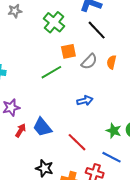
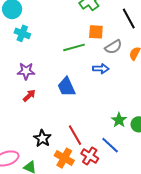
blue arrow: (85, 101) -> (101, 69), moved
blue trapezoid: (42, 127) -> (66, 87), moved
red line: (77, 142) -> (75, 135), moved

